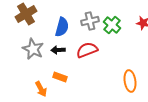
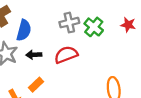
blue semicircle: (62, 27) -> (24, 30), moved
orange rectangle: (60, 77) -> (36, 85), turned -64

